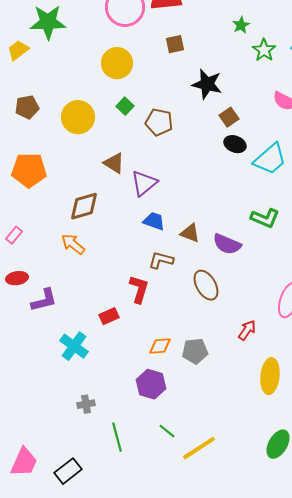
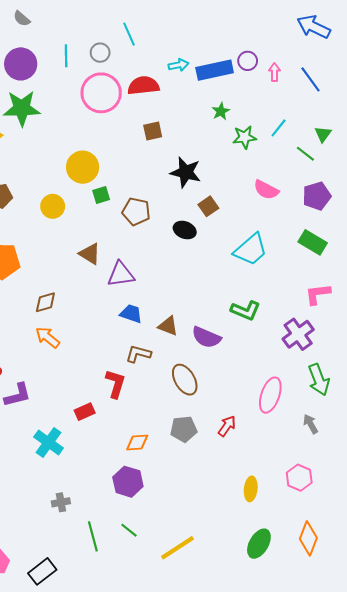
green star: (264, 50) -> (245, 137), turned 30
yellow circle: (117, 63) -> (83, 167), moved
green square: (125, 106) -> (101, 195), turned 30
yellow circle: (78, 117) -> (53, 206), size x0.7
black ellipse: (235, 144) -> (185, 230), moved
purple triangle: (144, 183) -> (121, 274), turned 32
brown diamond: (84, 206) -> (45, 302), moved, size x0.7
gray pentagon: (195, 351) -> (184, 429), moved
yellow ellipse: (270, 376) -> (251, 489), moved, size x0.7
green line: (167, 431) -> (129, 530), moved

